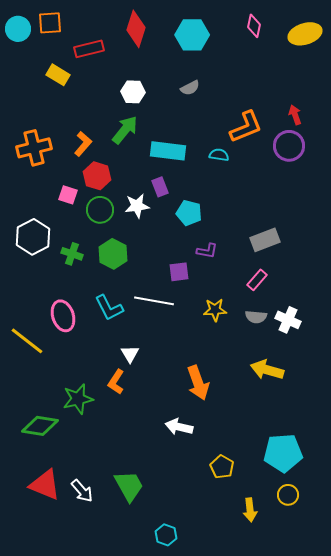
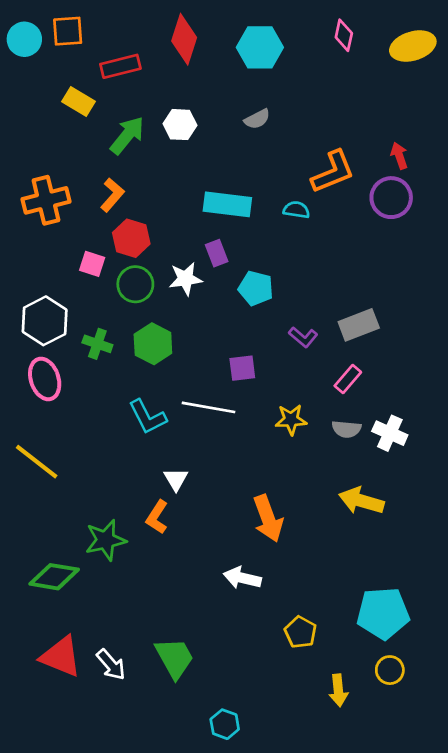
green arrow: (125, 130) -> (127, 135), moved
purple L-shape: (207, 251) -> (303, 337), moved, turned 30
pink ellipse: (63, 316) -> (45, 379), moved

